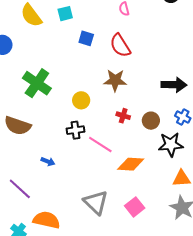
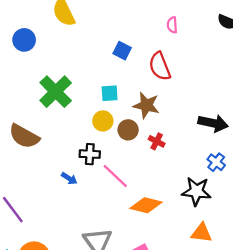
cyan square: (65, 14) -> (110, 93), moved
red cross: (123, 116) -> (157, 141), moved
brown circle: (151, 121) -> (128, 130), moved
blue arrow: (48, 161) -> (69, 178), moved

